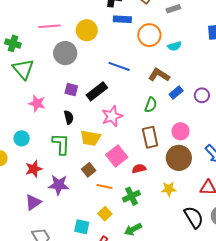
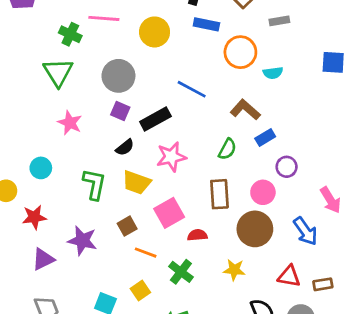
green cross: (13, 43) -> (70, 34), moved
gray circle: (65, 53) -> (118, 76), moved
purple circle: (202, 95) -> (287, 167), moved
black semicircle: (69, 117) -> (125, 147), moved, turned 56
red star: (34, 169) -> (34, 217), moved
green cross: (131, 196) -> (181, 272), turned -36

